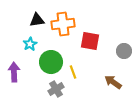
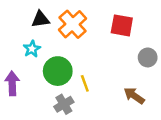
orange cross: (63, 24) -> (73, 24), turned -35
red square: (90, 41) -> (122, 25), moved

